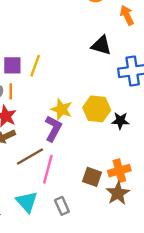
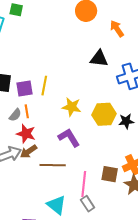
yellow star: (62, 109) -> (72, 107), moved
purple L-shape: (53, 128) -> (69, 138), turned -50
brown line: (30, 156) -> (53, 165), turned 40
pink line: (48, 169) -> (84, 184), moved

